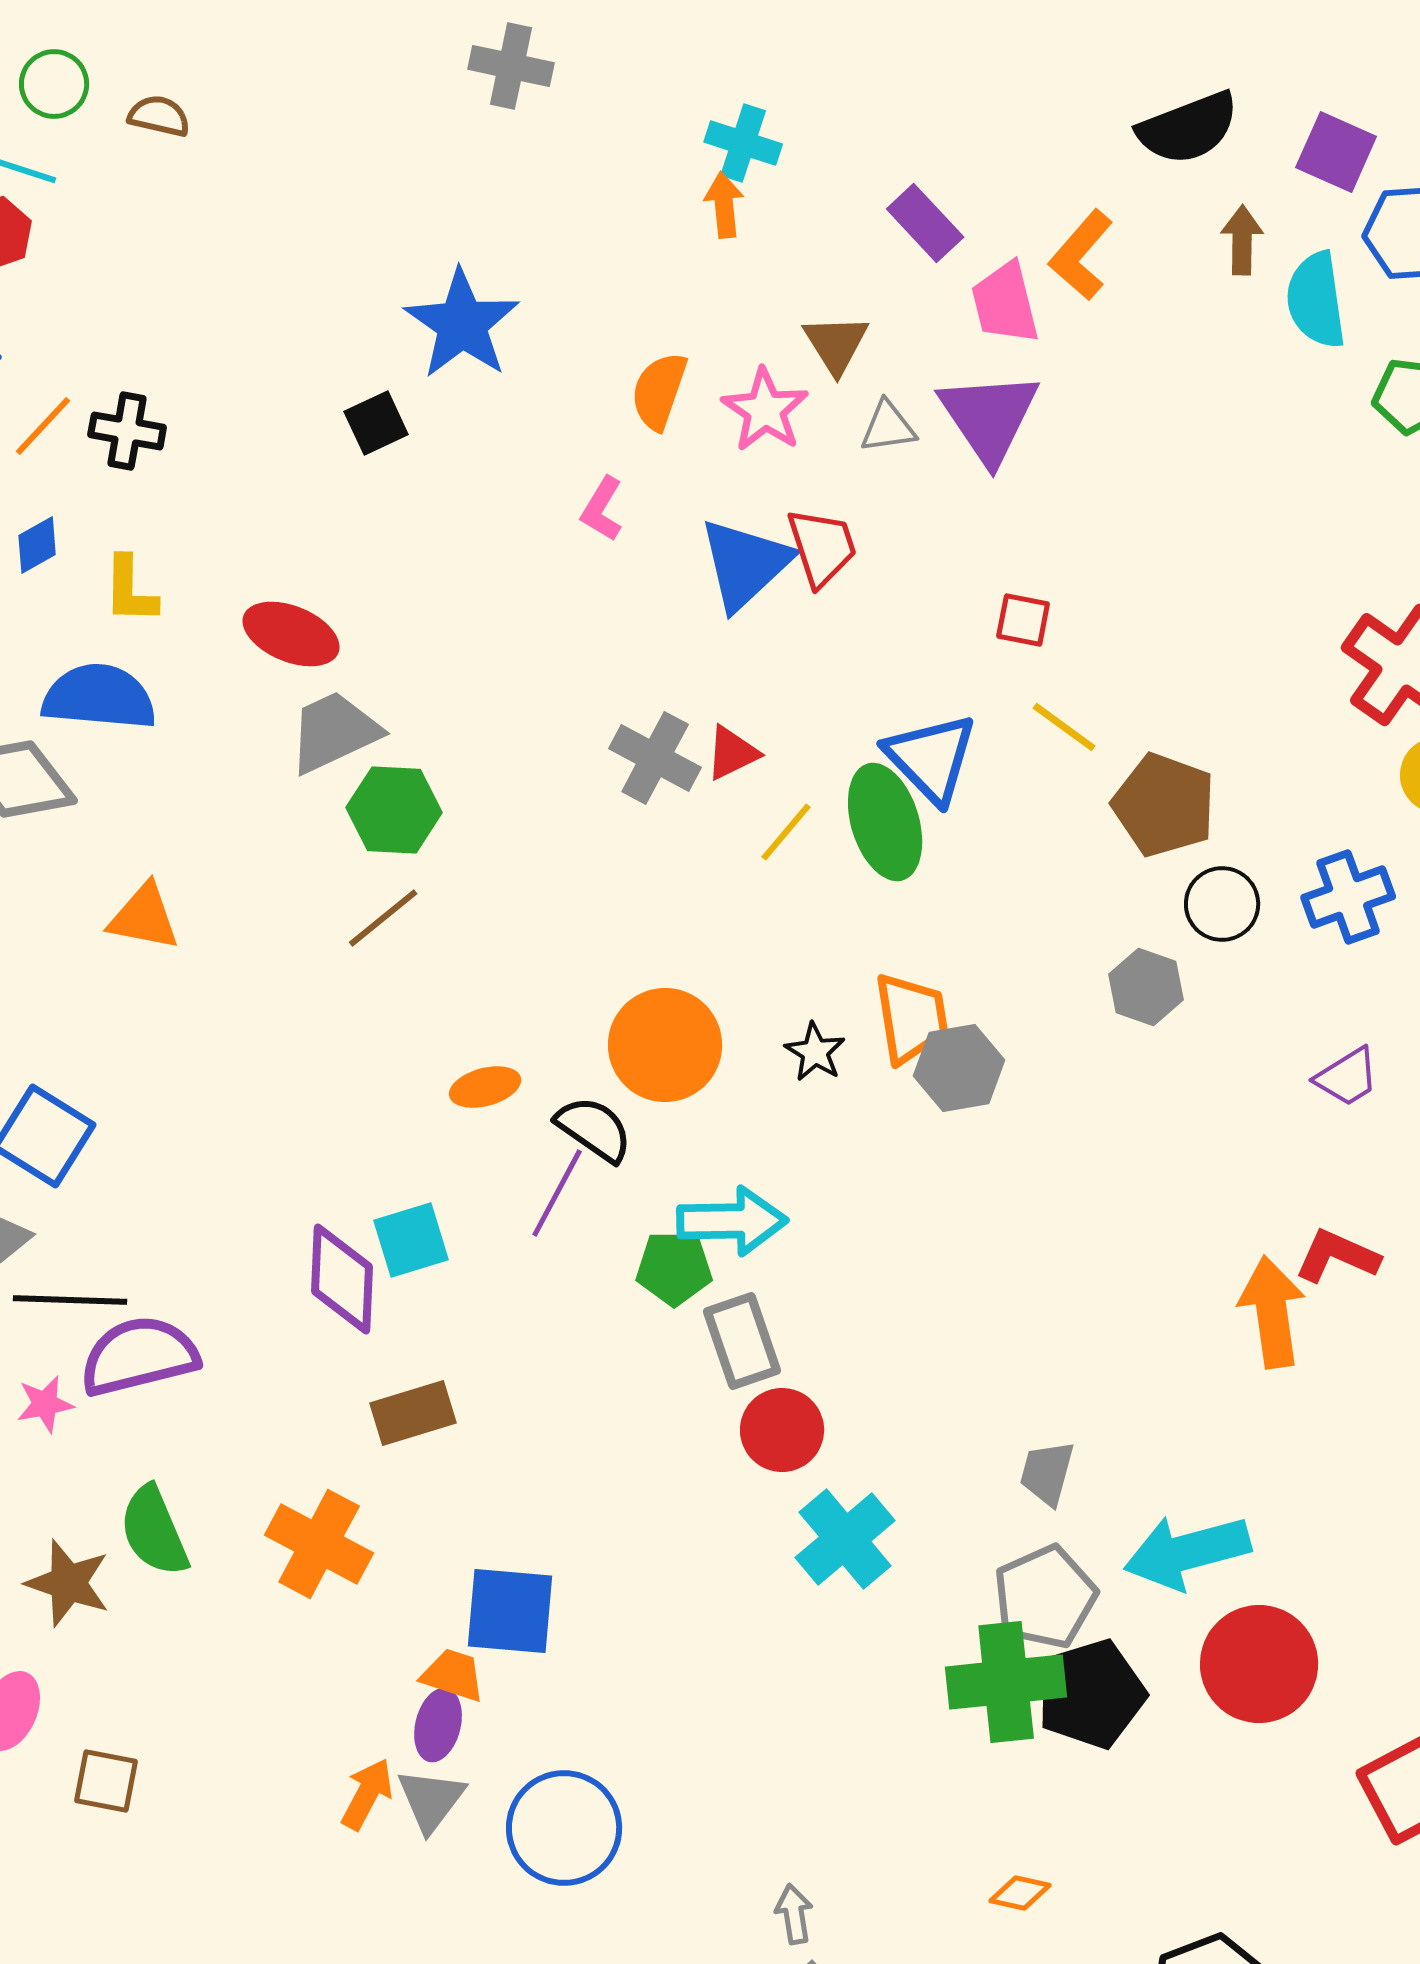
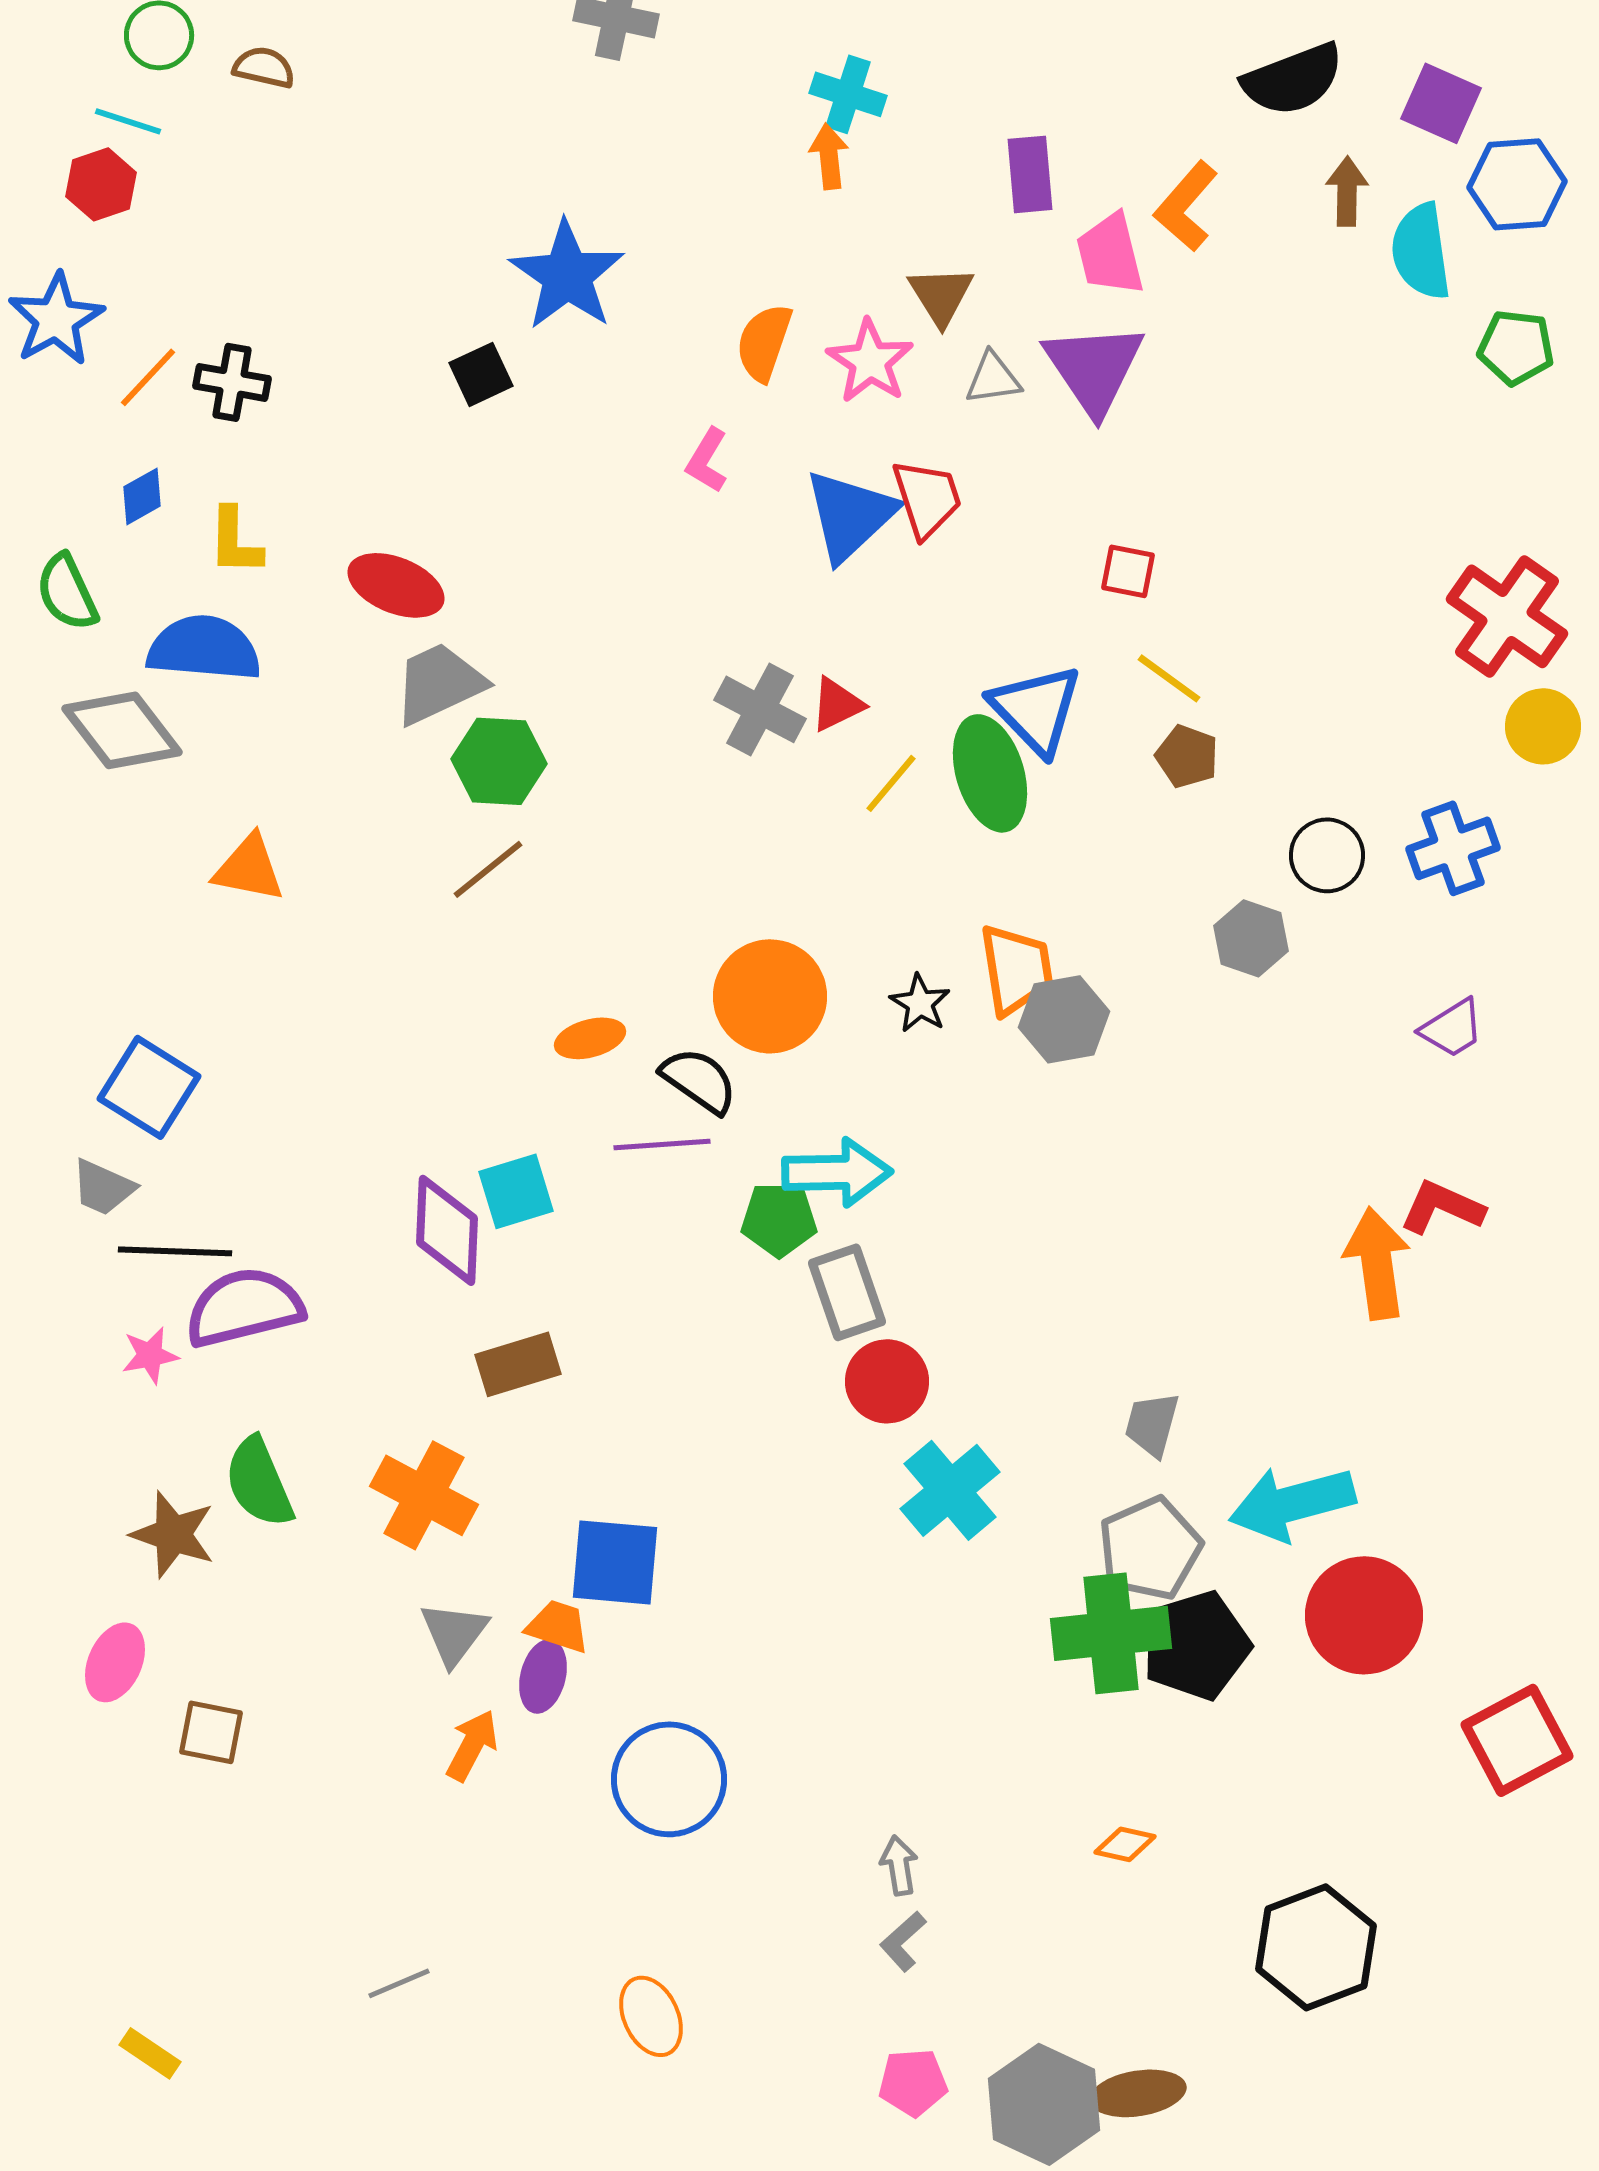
purple rectangle: (925, 223) -> (1030, 174), turned 38
brown pentagon: (1164, 805) -> (1187, 756), moved, size x0.6
purple line: (557, 1193) -> (662, 1144), turned 58
gray triangle: (431, 1800) -> (454, 1633), moved

